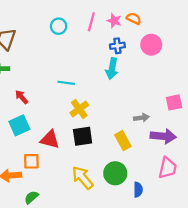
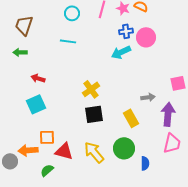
pink circle: (151, 45) -> (146, 37), moved
cyan arrow: (112, 69) -> (121, 52), turned 54
cyan line: (66, 83) -> (68, 41), moved
red arrow: (22, 97) -> (38, 78), turned -32
purple arrow: (163, 136) -> (168, 114), turned -90
red triangle: (50, 139) -> (64, 151), moved

